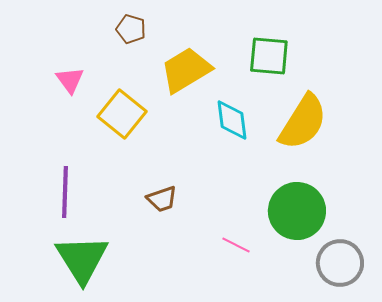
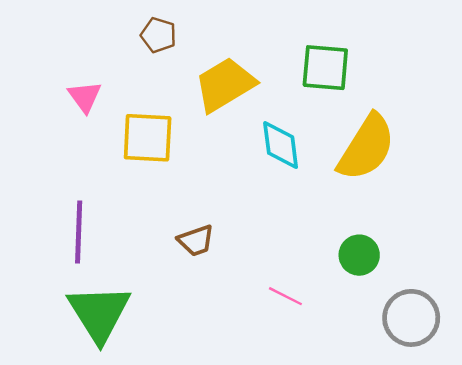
yellow square: (122, 114) -> (148, 138), turned -36
green circle: (297, 211) -> (359, 255), size x0.6

